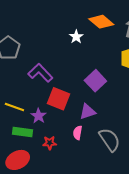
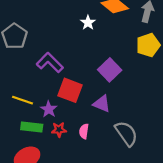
purple triangle: (87, 112) -> (102, 104), turned 42
pink semicircle: (78, 133) -> (84, 131), moved
red star: (50, 143) -> (59, 130), moved

